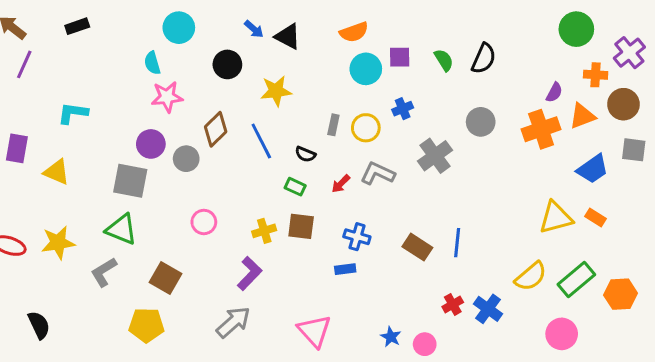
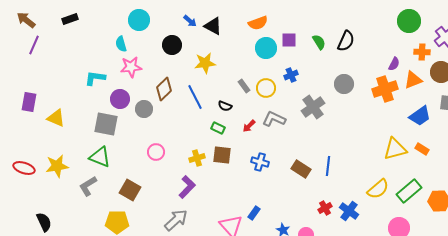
cyan L-shape: (73, 113) -> (95, 78), moved
gray rectangle: (333, 125) -> (244, 86), turned -48
blue rectangle: (345, 269) -> (254, 213), moved, turned -48

